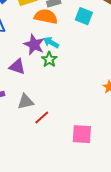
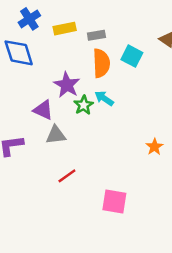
orange semicircle: (46, 16) -> (101, 63), moved, turned 70
cyan arrow: (51, 42) -> (104, 98), moved
gray triangle: (26, 102) -> (56, 135), moved

